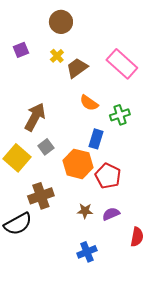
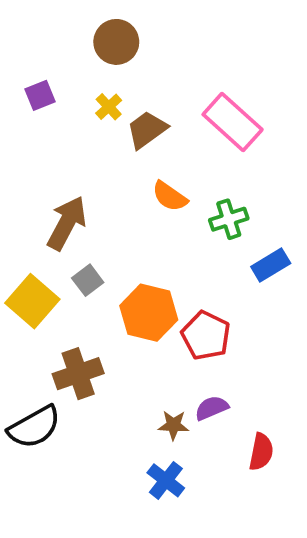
blue rectangle: (96, 139) -> (271, 265), moved, turned 42
brown star: (85, 211) -> (173, 425), moved
blue cross: (87, 252) -> (166, 480), turned -30

